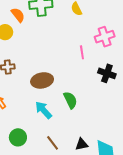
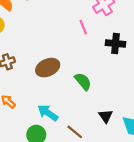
cyan arrow: (44, 110) -> (48, 113), moved
black triangle: (82, 144) -> (106, 116), moved, turned -40

